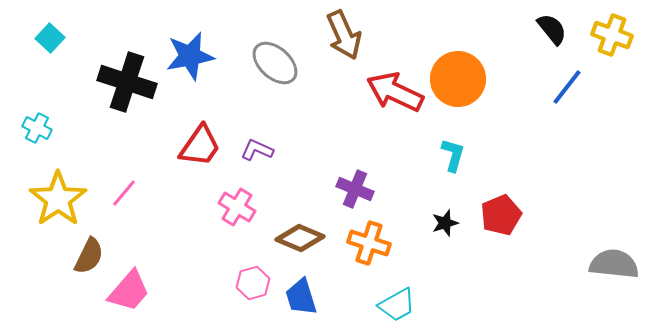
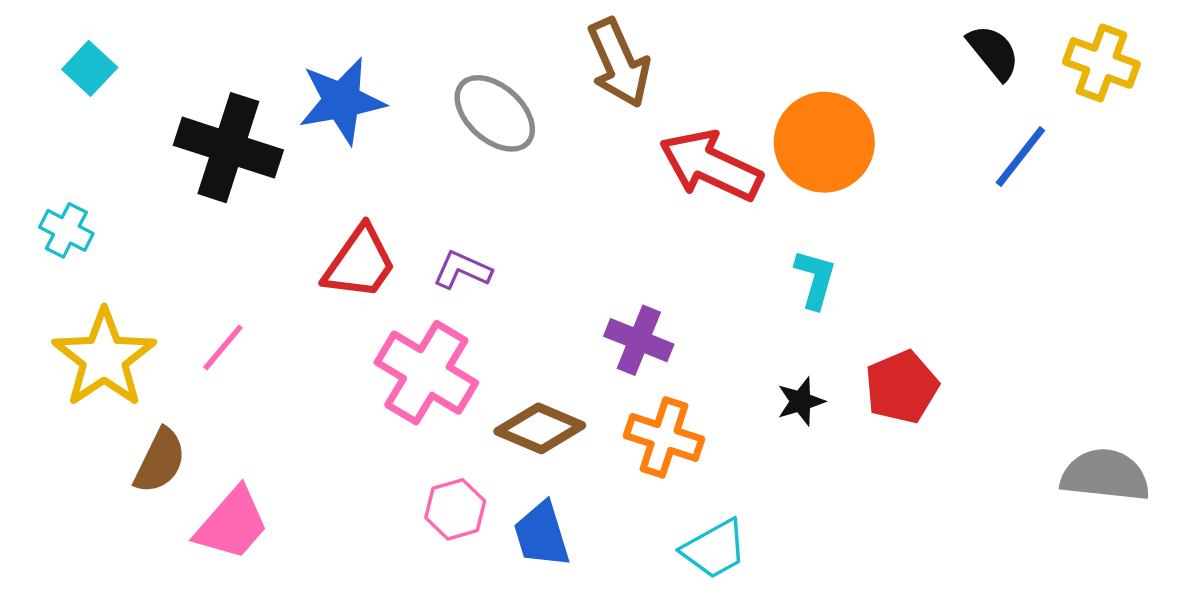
pink cross: (237, 207) -> (426, 373), size x1.5

